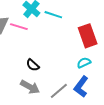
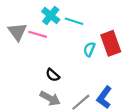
cyan semicircle: (84, 63) -> (89, 49), moved, turned -40

